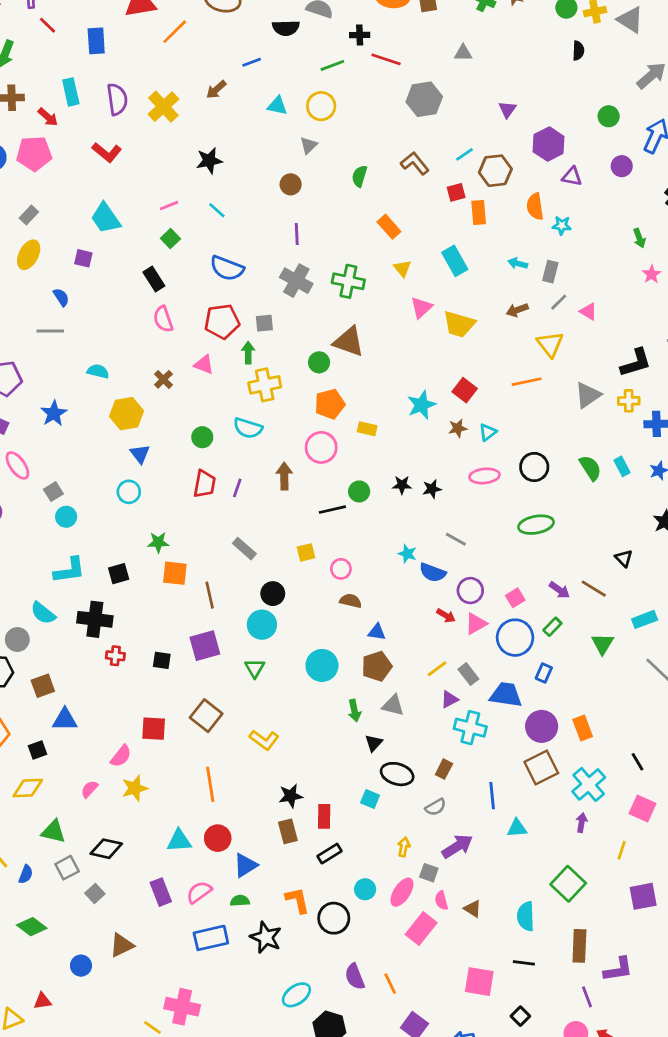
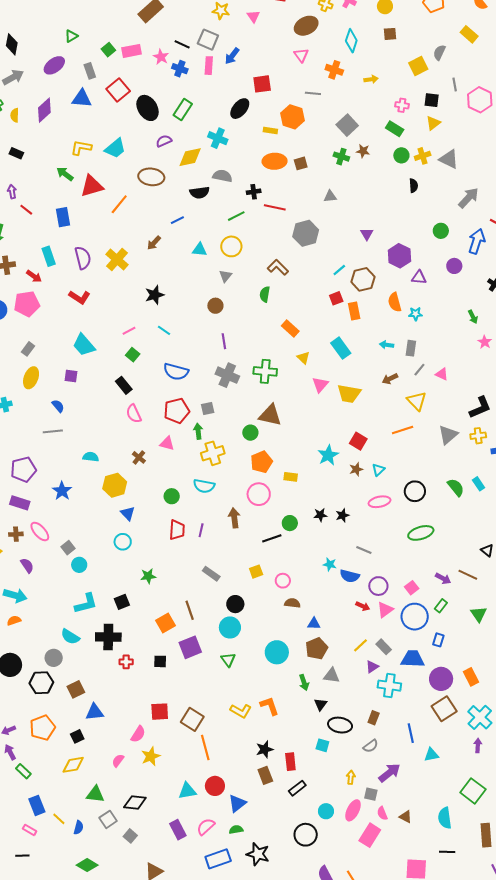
brown L-shape: (415, 163) -> (278, 267), moved
orange square: (175, 573) -> (165, 623), moved, turned -30
brown square: (206, 716) -> (192, 719), moved
orange L-shape: (297, 900) -> (270, 706), moved

